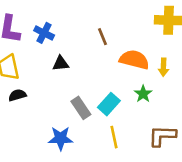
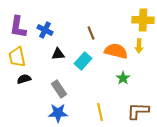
yellow arrow: (163, 67) -> (139, 46), moved
cyan rectangle: (109, 104) -> (83, 61), moved
gray rectangle: (81, 108) -> (59, 89), moved

